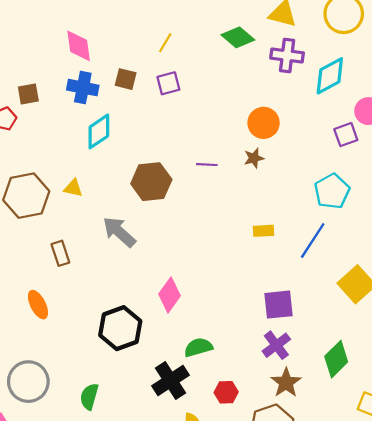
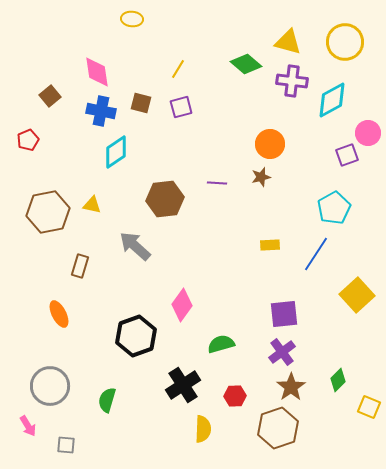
brown square: (28, 94) -> (50, 96), moved, turned -30
brown rectangle: (60, 253) -> (80, 266), turned 35
green semicircle: (198, 347) -> (221, 344), moved
green diamond: (336, 359) -> (338, 380), moved, size x0.7

